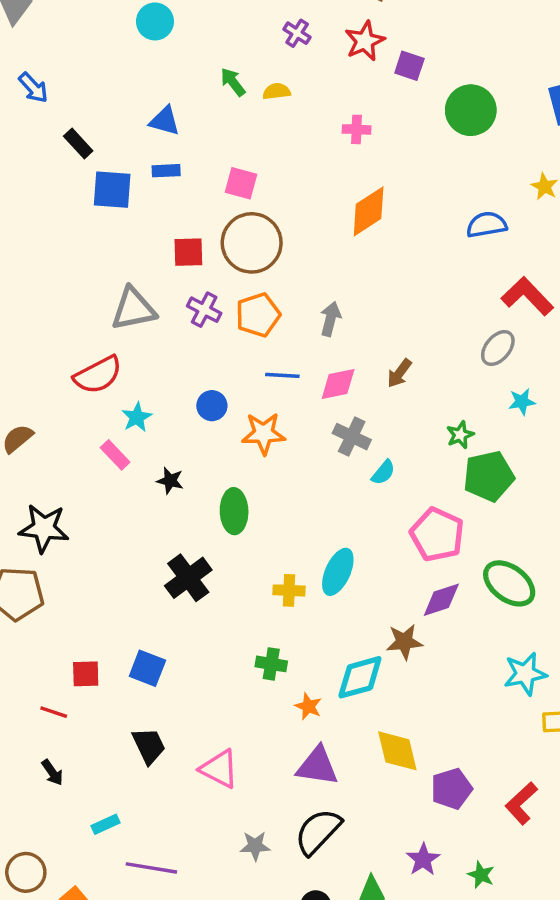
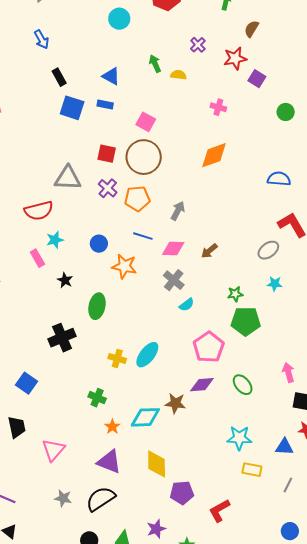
green circle: (471, 110) -> (286, 112), size x0.6
green ellipse: (509, 583) -> (243, 385), size x0.7
pink triangle: (219, 769) -> (53, 450), turned 30

